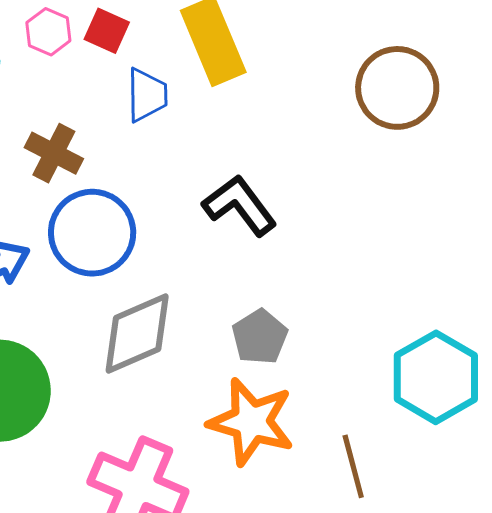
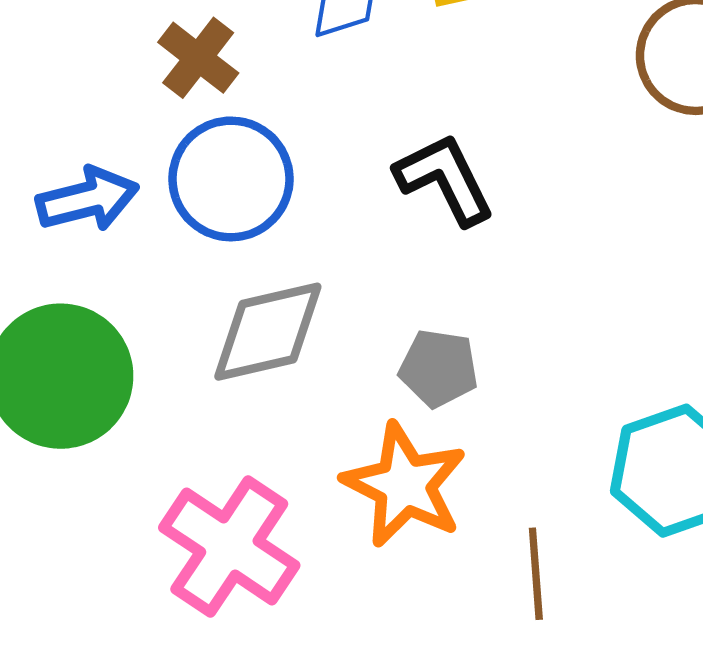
gray pentagon: (260, 337) -> (439, 368), turned 30

